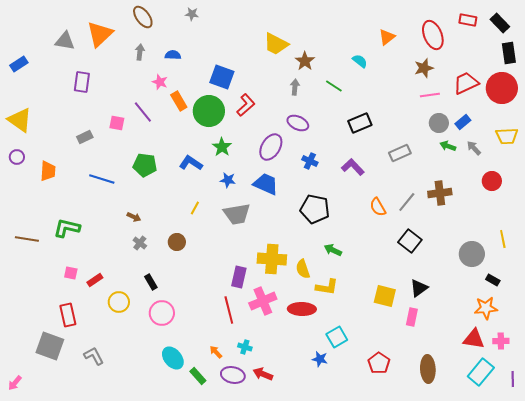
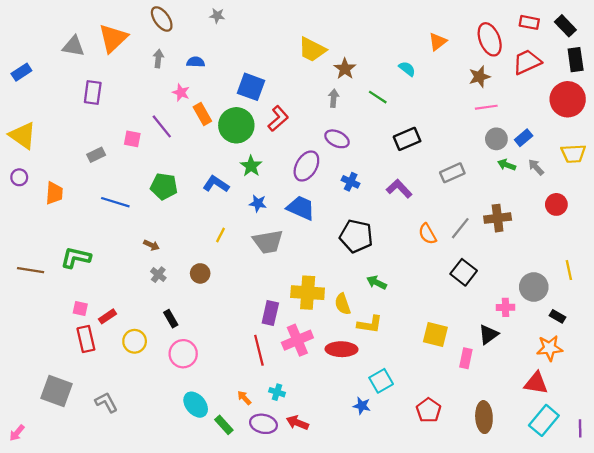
red trapezoid: (466, 83) -> (527, 62), moved
black triangle: (419, 288) -> (489, 334), moved
red rectangle: (68, 315) -> (86, 339), moved
pink cross: (501, 341) -> (505, 307), moved

